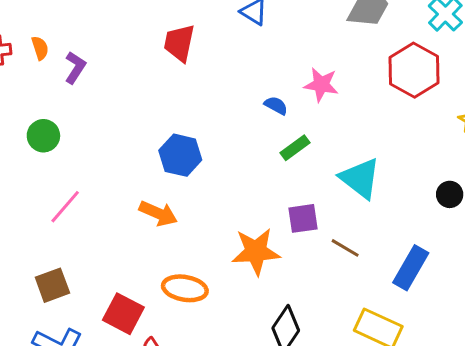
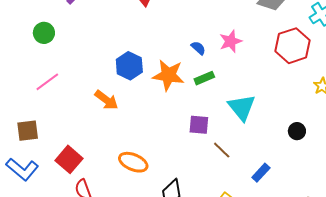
pink star: (321, 85) -> (231, 41), turned 30
orange star: (256, 252) -> (168, 75), moved
blue rectangle: (411, 268) -> (261, 173), size x0.7
orange ellipse: (185, 288) -> (133, 162), moved

